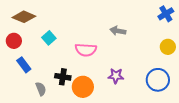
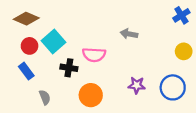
cyan square: (49, 38) -> (54, 42), size x1.5
red circle: (14, 41) -> (30, 46), moved
purple star: (116, 76) -> (137, 85), moved
black cross: (63, 77) -> (69, 68), moved

